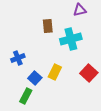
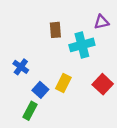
purple triangle: (80, 10) -> (102, 22), moved
blue cross: (18, 58) -> (21, 67), turned -32

